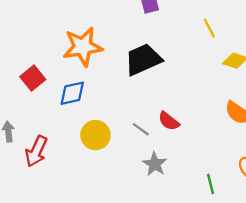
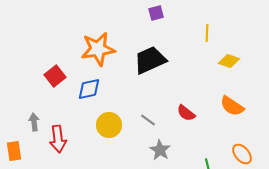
yellow line: (209, 28) -> (207, 33), turned 30
red semicircle: (169, 121) -> (186, 113), moved
red arrow: (36, 151) -> (58, 139), turned -32

